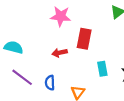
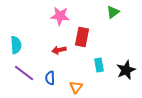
cyan semicircle: (14, 47) -> (16, 45), turned 72

